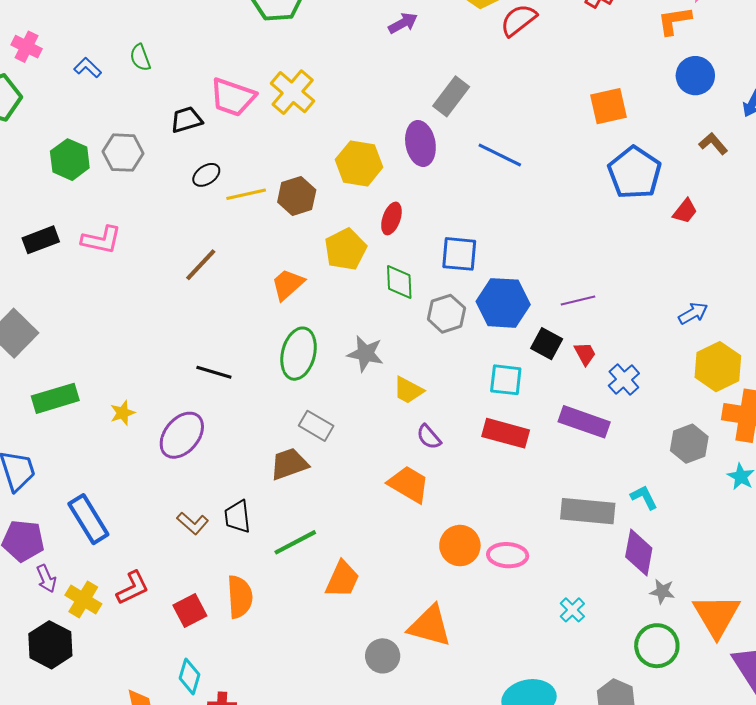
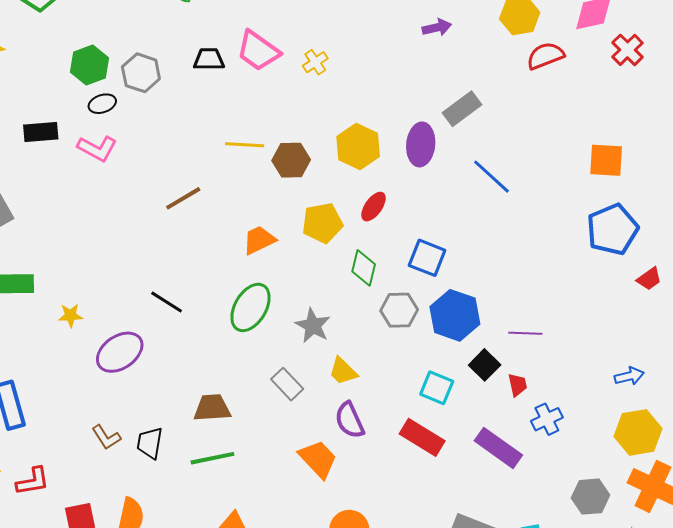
yellow cross: (293, 92) -> (315, 62), size x0.6
black ellipse: (206, 175) -> (102, 104), moved
gray rectangle: (316, 426) -> (287, 384), moved
purple semicircle: (429, 437) -> (350, 420), size x1.4
green line: (295, 542) -> (212, 458), moved

